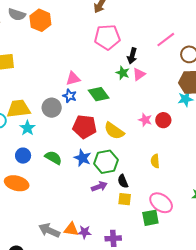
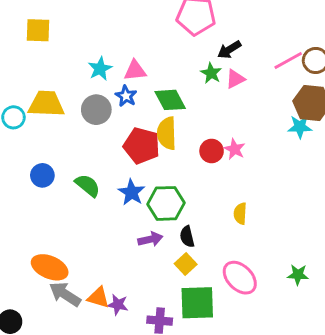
pink line: (166, 40) -> (288, 61), moved
black arrow: (132, 56) -> (229, 50), turned 35
red circle: (163, 120) -> (212, 151), moved
cyan star: (27, 128) -> (100, 69), moved
yellow semicircle: (114, 131) -> (167, 133), moved, turned 45
orange ellipse: (17, 183) -> (50, 267), moved
yellow square: (125, 199) -> (186, 264), turned 32
green square: (150, 218) -> (197, 303), moved, size x1.4

